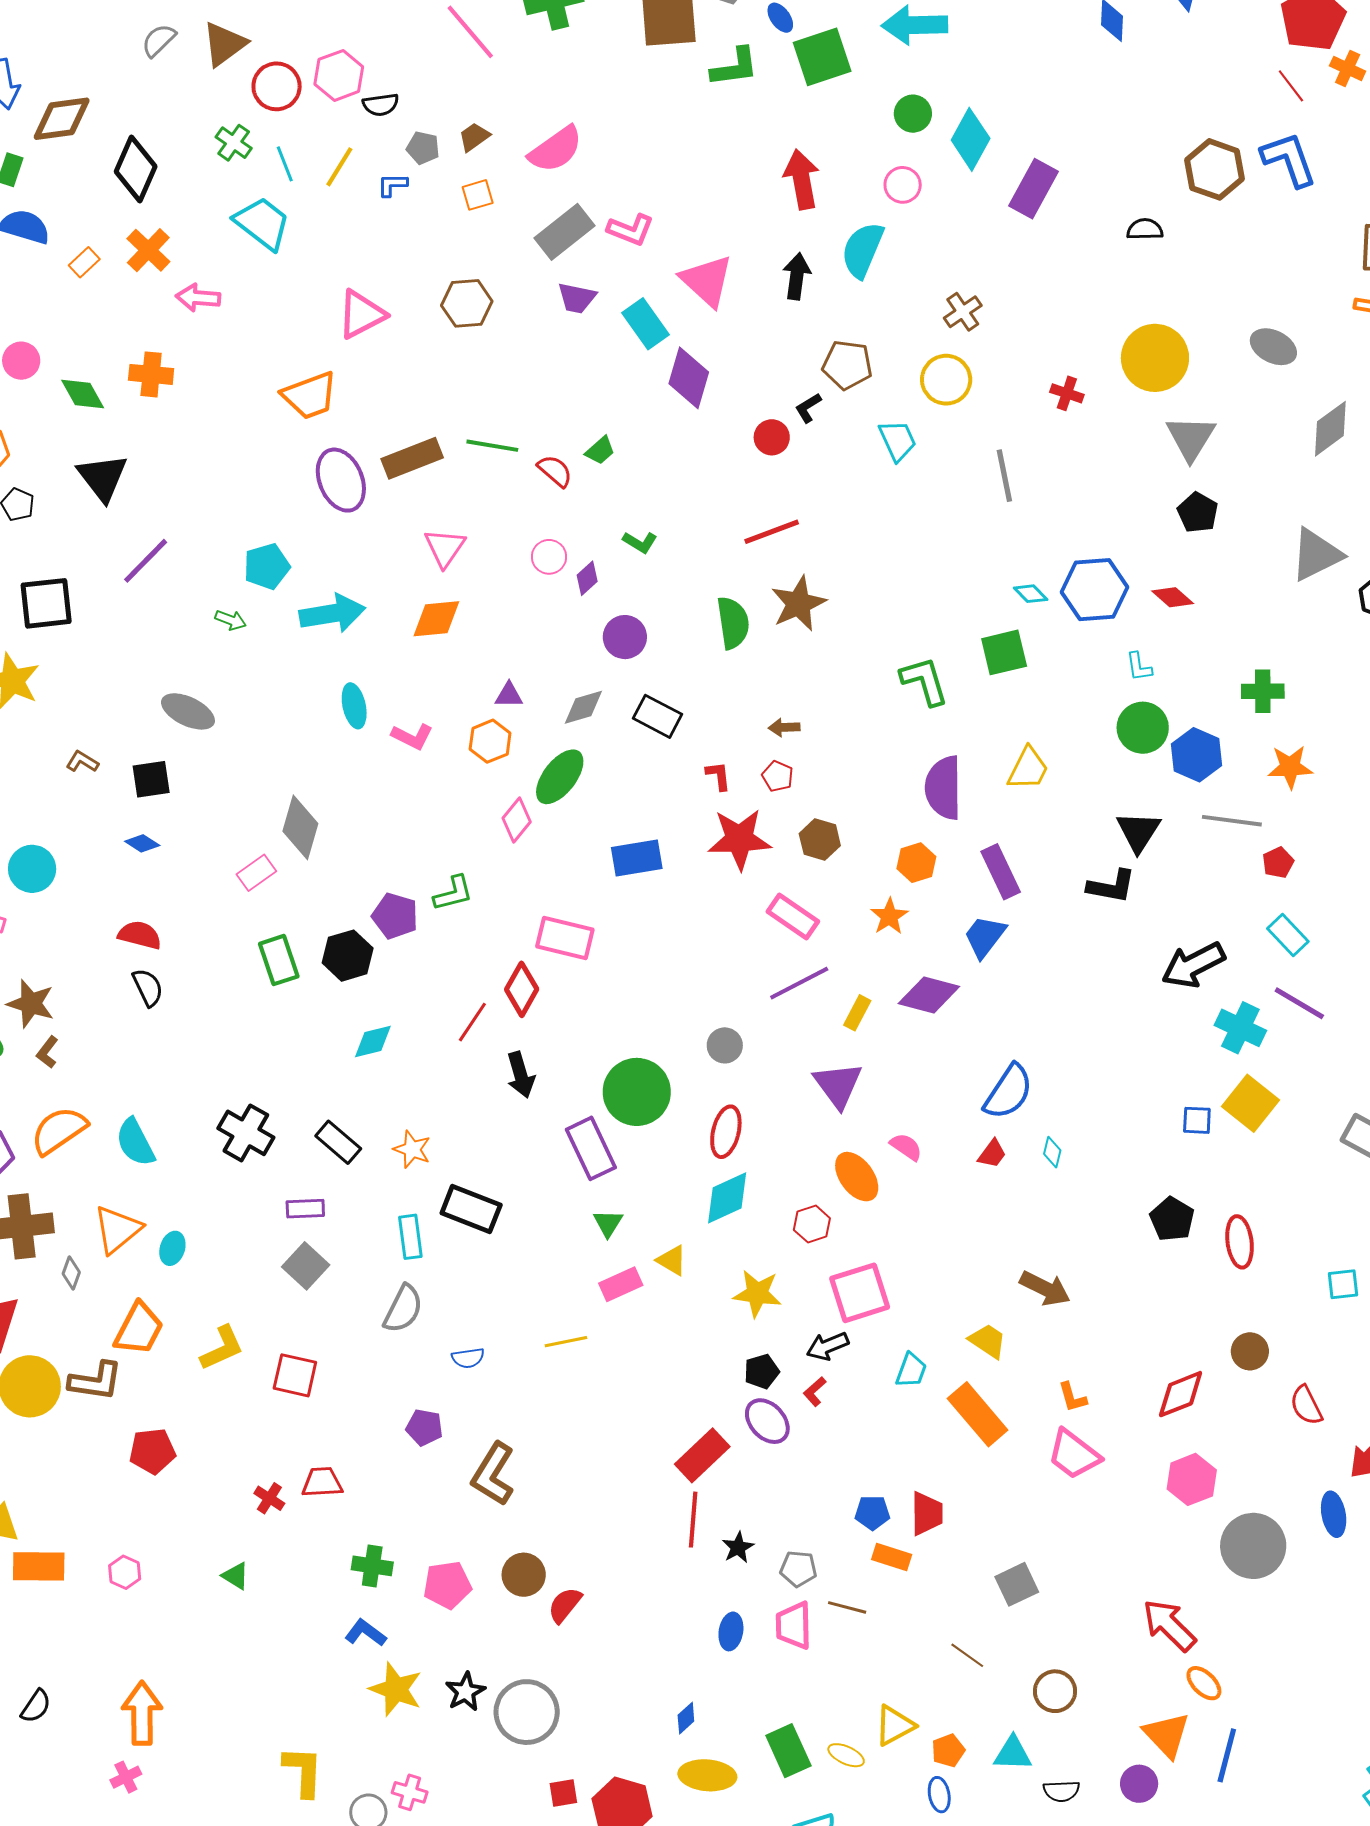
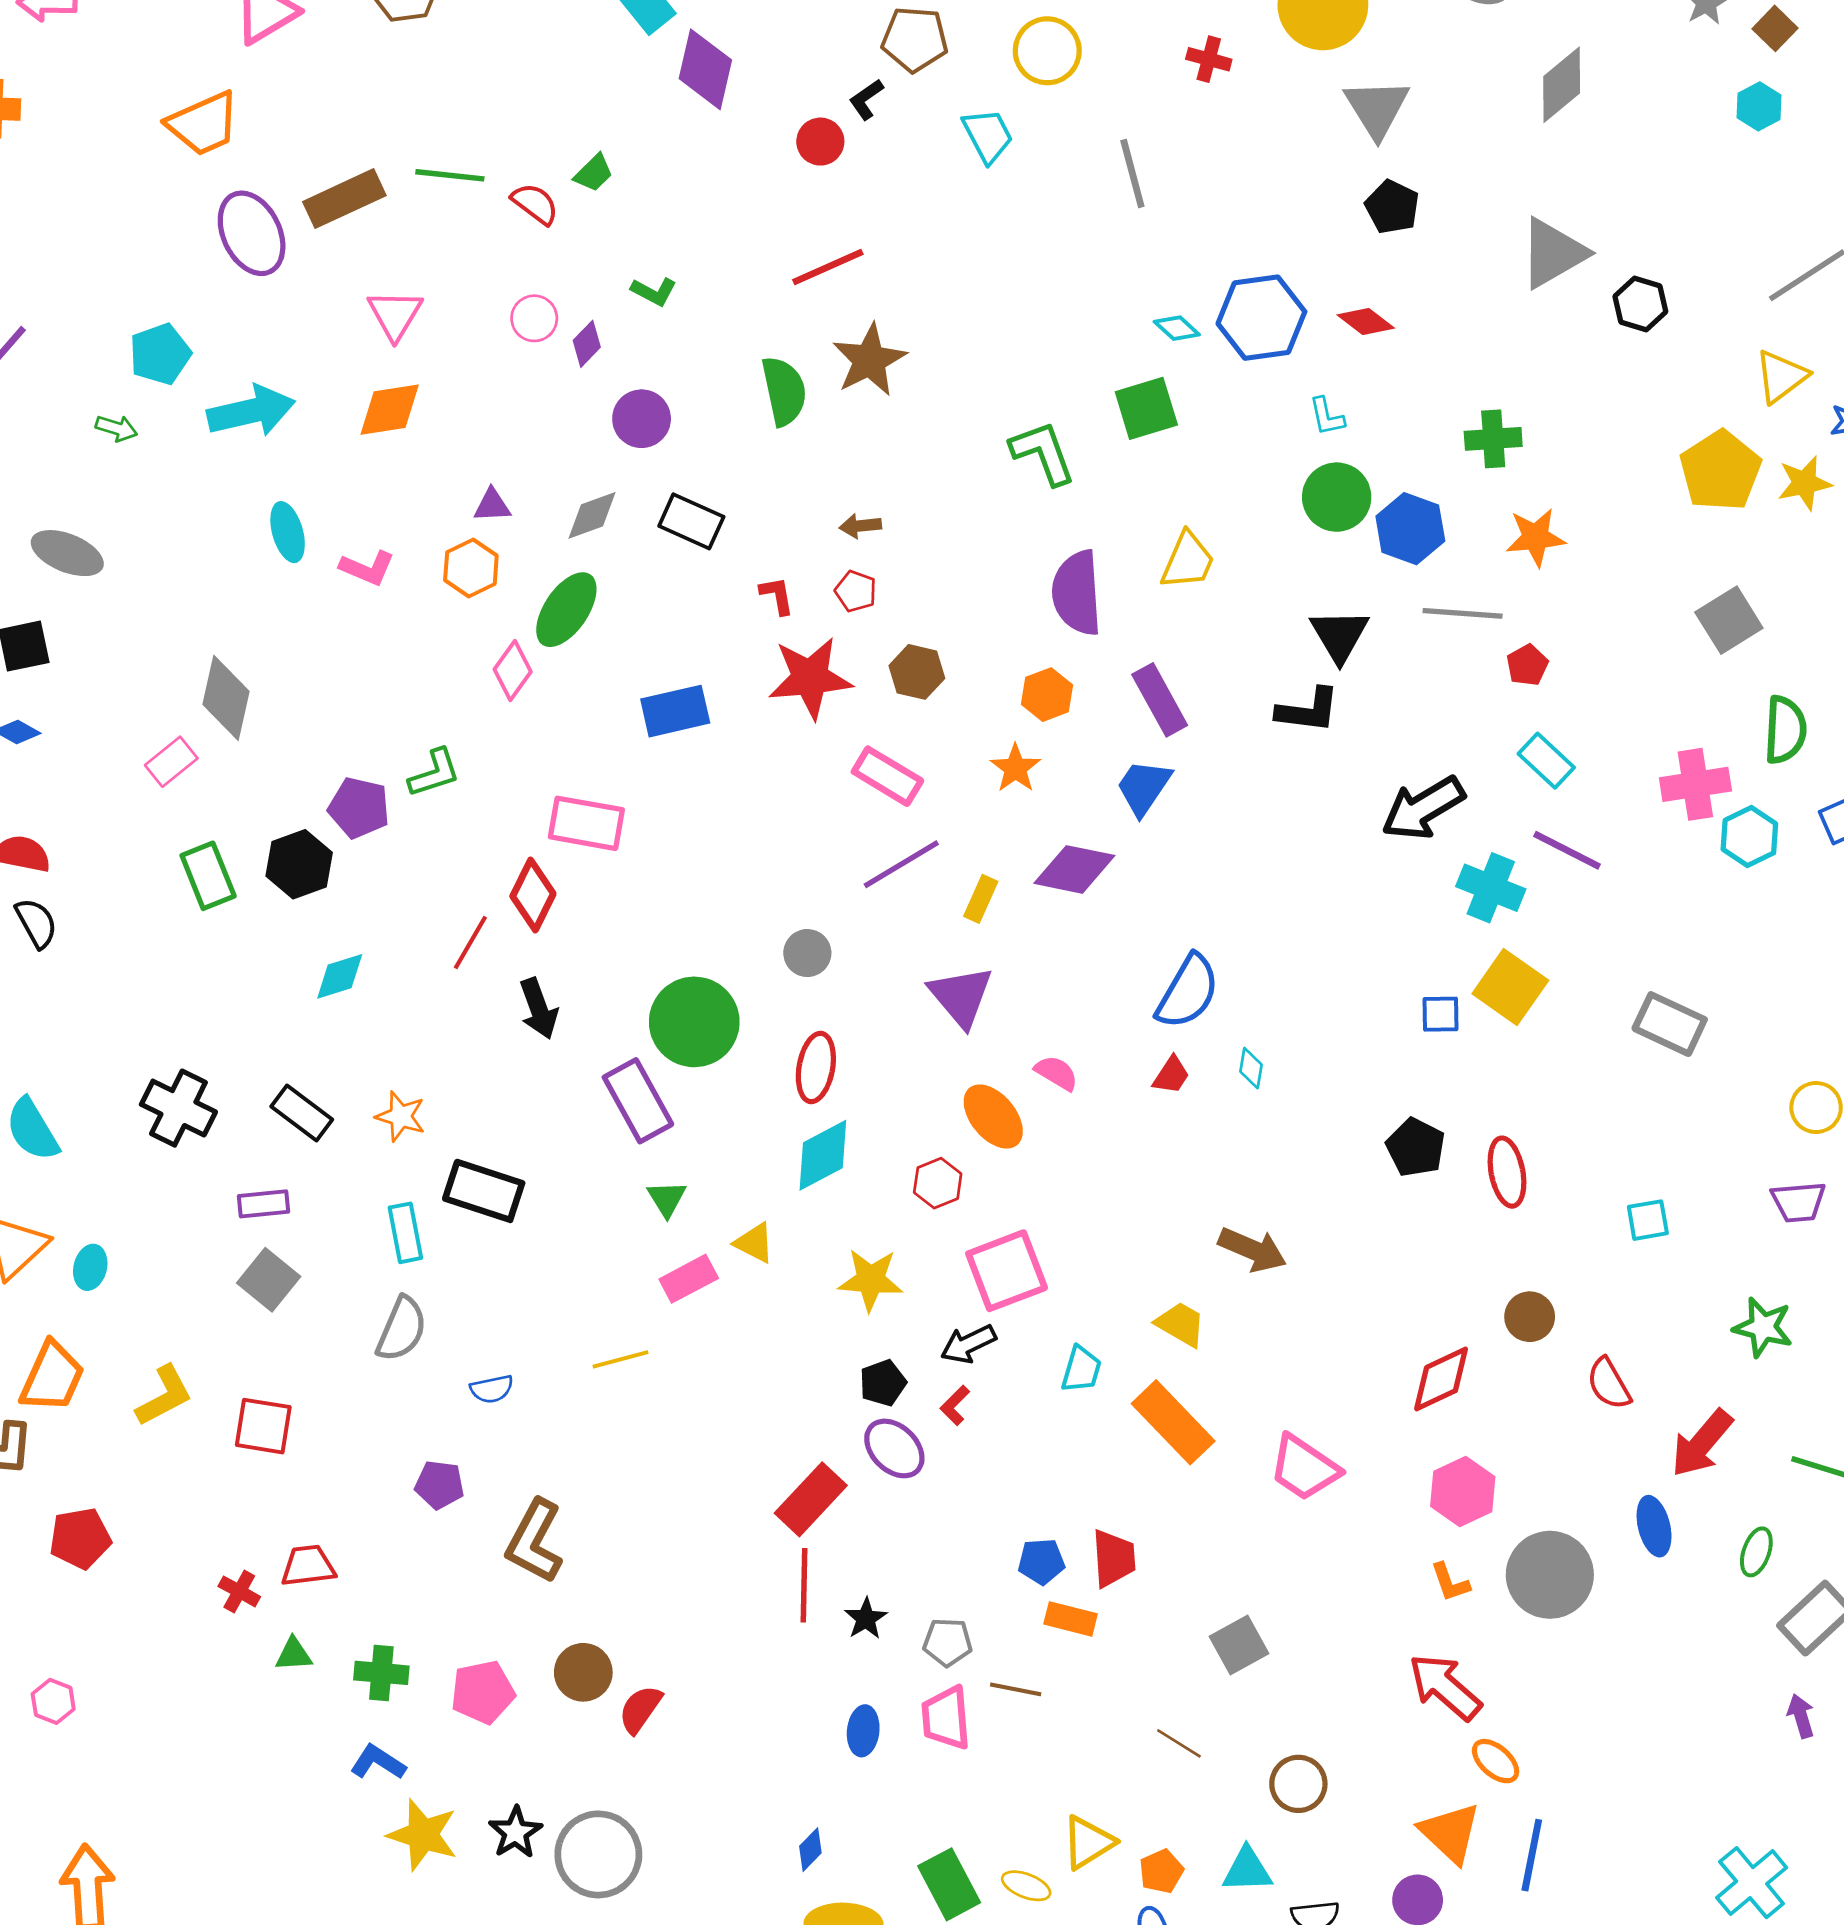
orange L-shape: (1072, 1397) -> (1450, 1582), moved
green triangle: (236, 1576) -> (294, 1654), moved, turned -32

